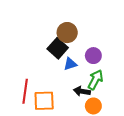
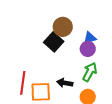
blue triangle: (70, 64) -> (90, 38), moved
black arrow: (82, 91) -> (65, 83), moved

